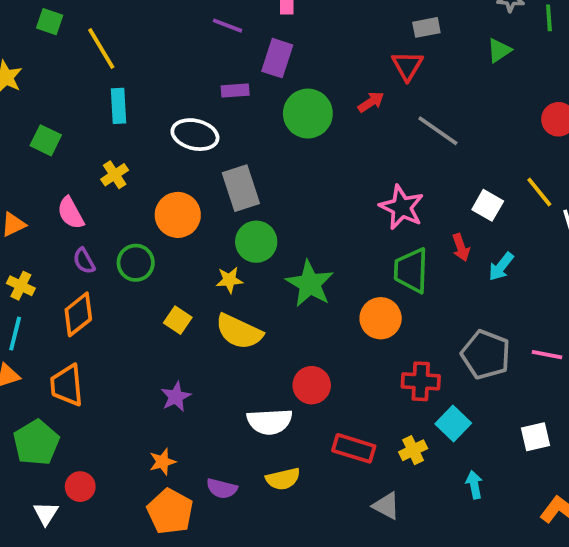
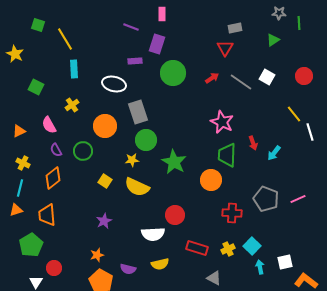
red arrow: (371, 102) -> (212, 78), moved
white square: (488, 205) -> (267, 77), moved
pink line: (547, 355) -> (298, 199), turned -35
cyan square: (453, 423) -> (252, 246), moved
white square: (536, 437) -> (285, 262), moved

